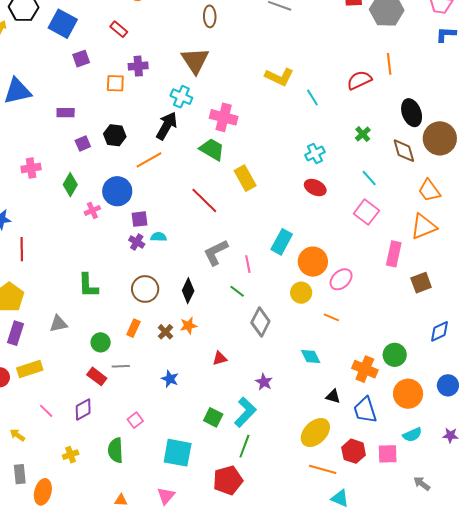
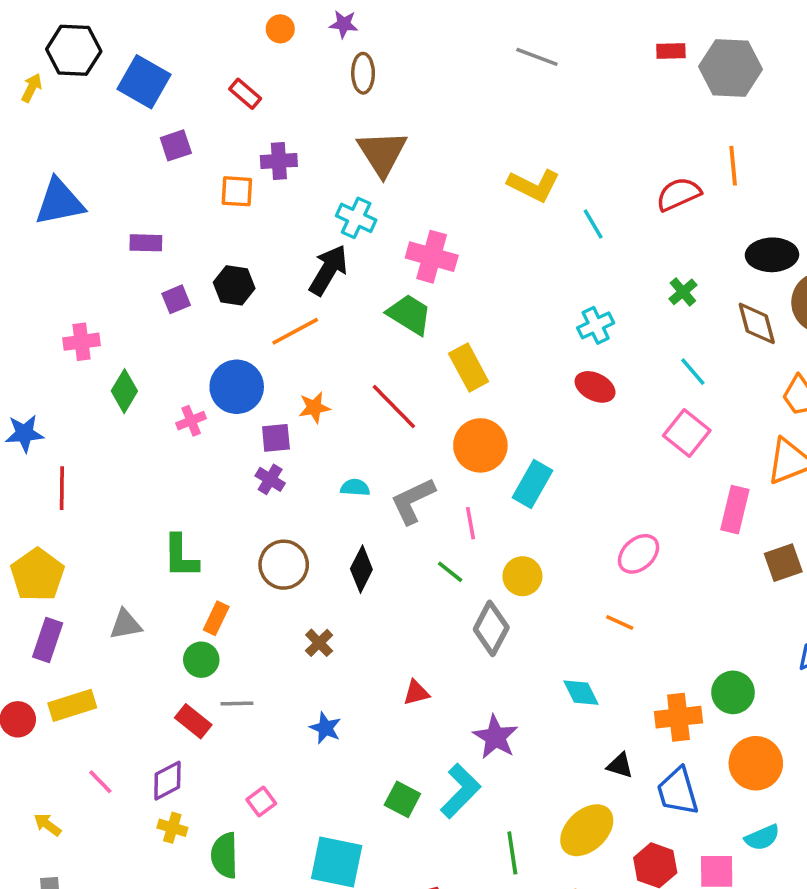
brown ellipse: (210, 16) -> (363, 73), moved
black ellipse: (412, 113) -> (772, 255), turned -72
green diamond: (70, 185) -> (124, 391), moved
cyan semicircle: (159, 237) -> (355, 488), moved
orange circle: (313, 262) -> (480, 445), moved
yellow circle: (301, 293) -> (522, 576), moved
orange star: (188, 326) -> (314, 407), moved
orange rectangle: (133, 328) -> (216, 618), moved
orange cross: (365, 369) -> (678, 717), turned -30
purple star: (264, 382) -> (495, 737), size x1.4
green line: (244, 446) -> (512, 853), moved, turned -30
yellow cross: (71, 455) -> (172, 828), moved, turned 35

